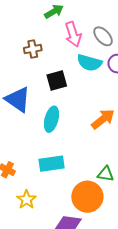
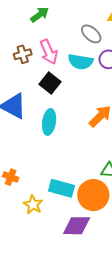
pink arrow: (73, 34) -> (49, 52), moved
black square: (57, 81) -> (50, 83), turned -30
cyan rectangle: (52, 164) -> (61, 188), moved, turned 30

